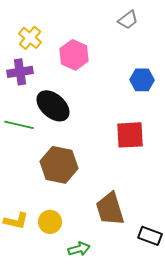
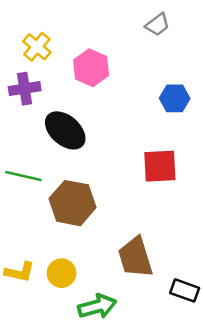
green line: (19, 125) -> (23, 176), moved
green arrow: (79, 249) -> (97, 306), size x1.4

